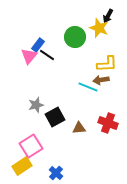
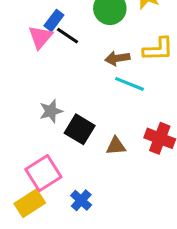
brown arrow: (101, 80) -> (117, 58), moved
black square: (55, 117) -> (80, 129), turned -30
blue cross: (56, 173) -> (81, 200), moved

